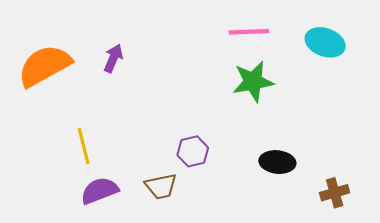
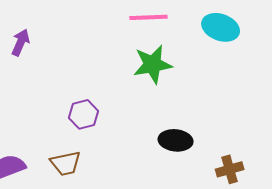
purple hexagon: (193, 151) -> (84, 114), moved

